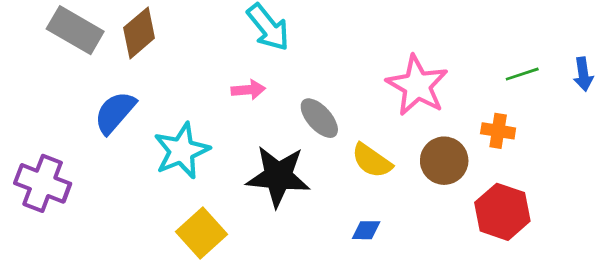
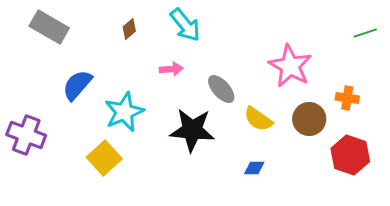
brown diamond: (139, 33) -> (129, 29), moved, size x0.6
green line: (522, 74) -> (365, 33), moved
yellow square: (202, 233) -> (104, 158), moved

